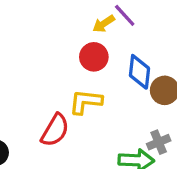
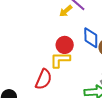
red circle: (94, 57) -> (65, 45), moved

